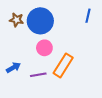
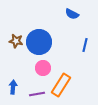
blue line: (88, 16) -> (85, 45), moved
blue arrow: (13, 67) -> (13, 87), turned -56

